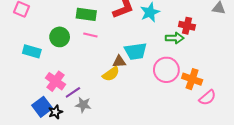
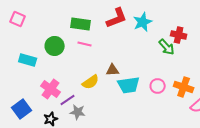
green arrow: (175, 38) -> (167, 47), turned 48
cyan trapezoid: (136, 51) -> (129, 85), moved
pink circle: (166, 70) -> (158, 86), moved, size x0.6
yellow semicircle: (111, 74) -> (91, 82), moved
blue square: (42, 107) -> (22, 109), moved

